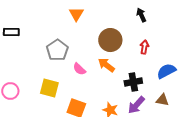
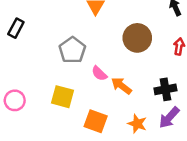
black rectangle: (11, 32) -> (16, 28), turned -63
orange arrow: (106, 65) -> (121, 86), moved

